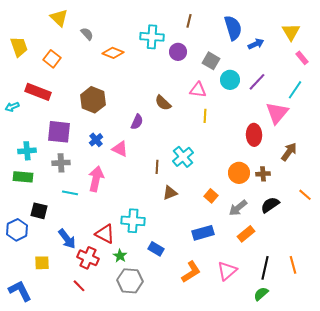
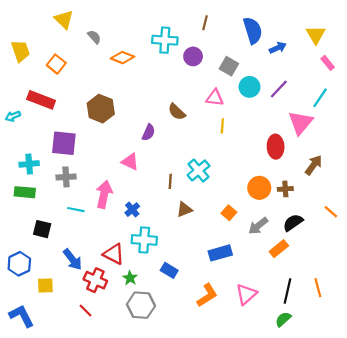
blue cross: (96, 140) -> (132, 210), moved
blue hexagon: (17, 230) -> (19, 264), moved
orange rectangle: (246, 234) -> (279, 249), moved

